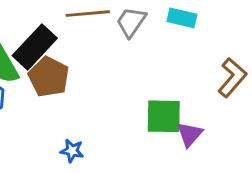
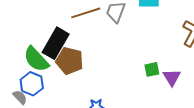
green square: (164, 116) -> (152, 69), size x0.6

